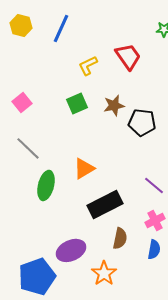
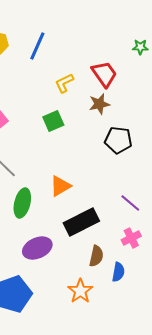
brown star: (114, 105) -> (99, 104), moved
blue semicircle: (154, 249) -> (118, 272), moved
purple ellipse: (71, 250) -> (37, 248), moved

